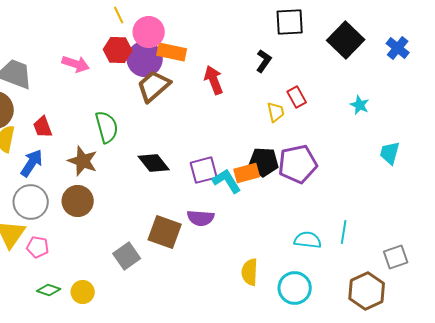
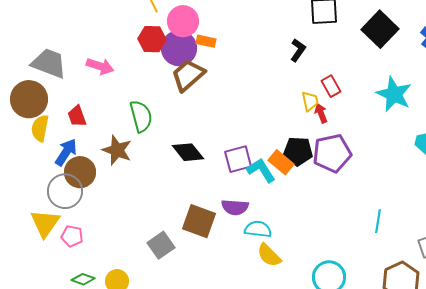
orange rectangle: (172, 52) -> (206, 41), size x0.7
pink arrow: (76, 64) -> (100, 66), moved
red arrow: (214, 80) -> (321, 113), moved, size x0.7
cyan star: (360, 105) -> (394, 94), size x1.8
orange rectangle: (247, 173) -> (281, 162), turned 55
brown circle: (78, 201) -> (80, 172), moved
cyan semicircle: (308, 240) -> (258, 229), moved
yellow semicircle: (250, 272) -> (269, 255), moved, turned -48

